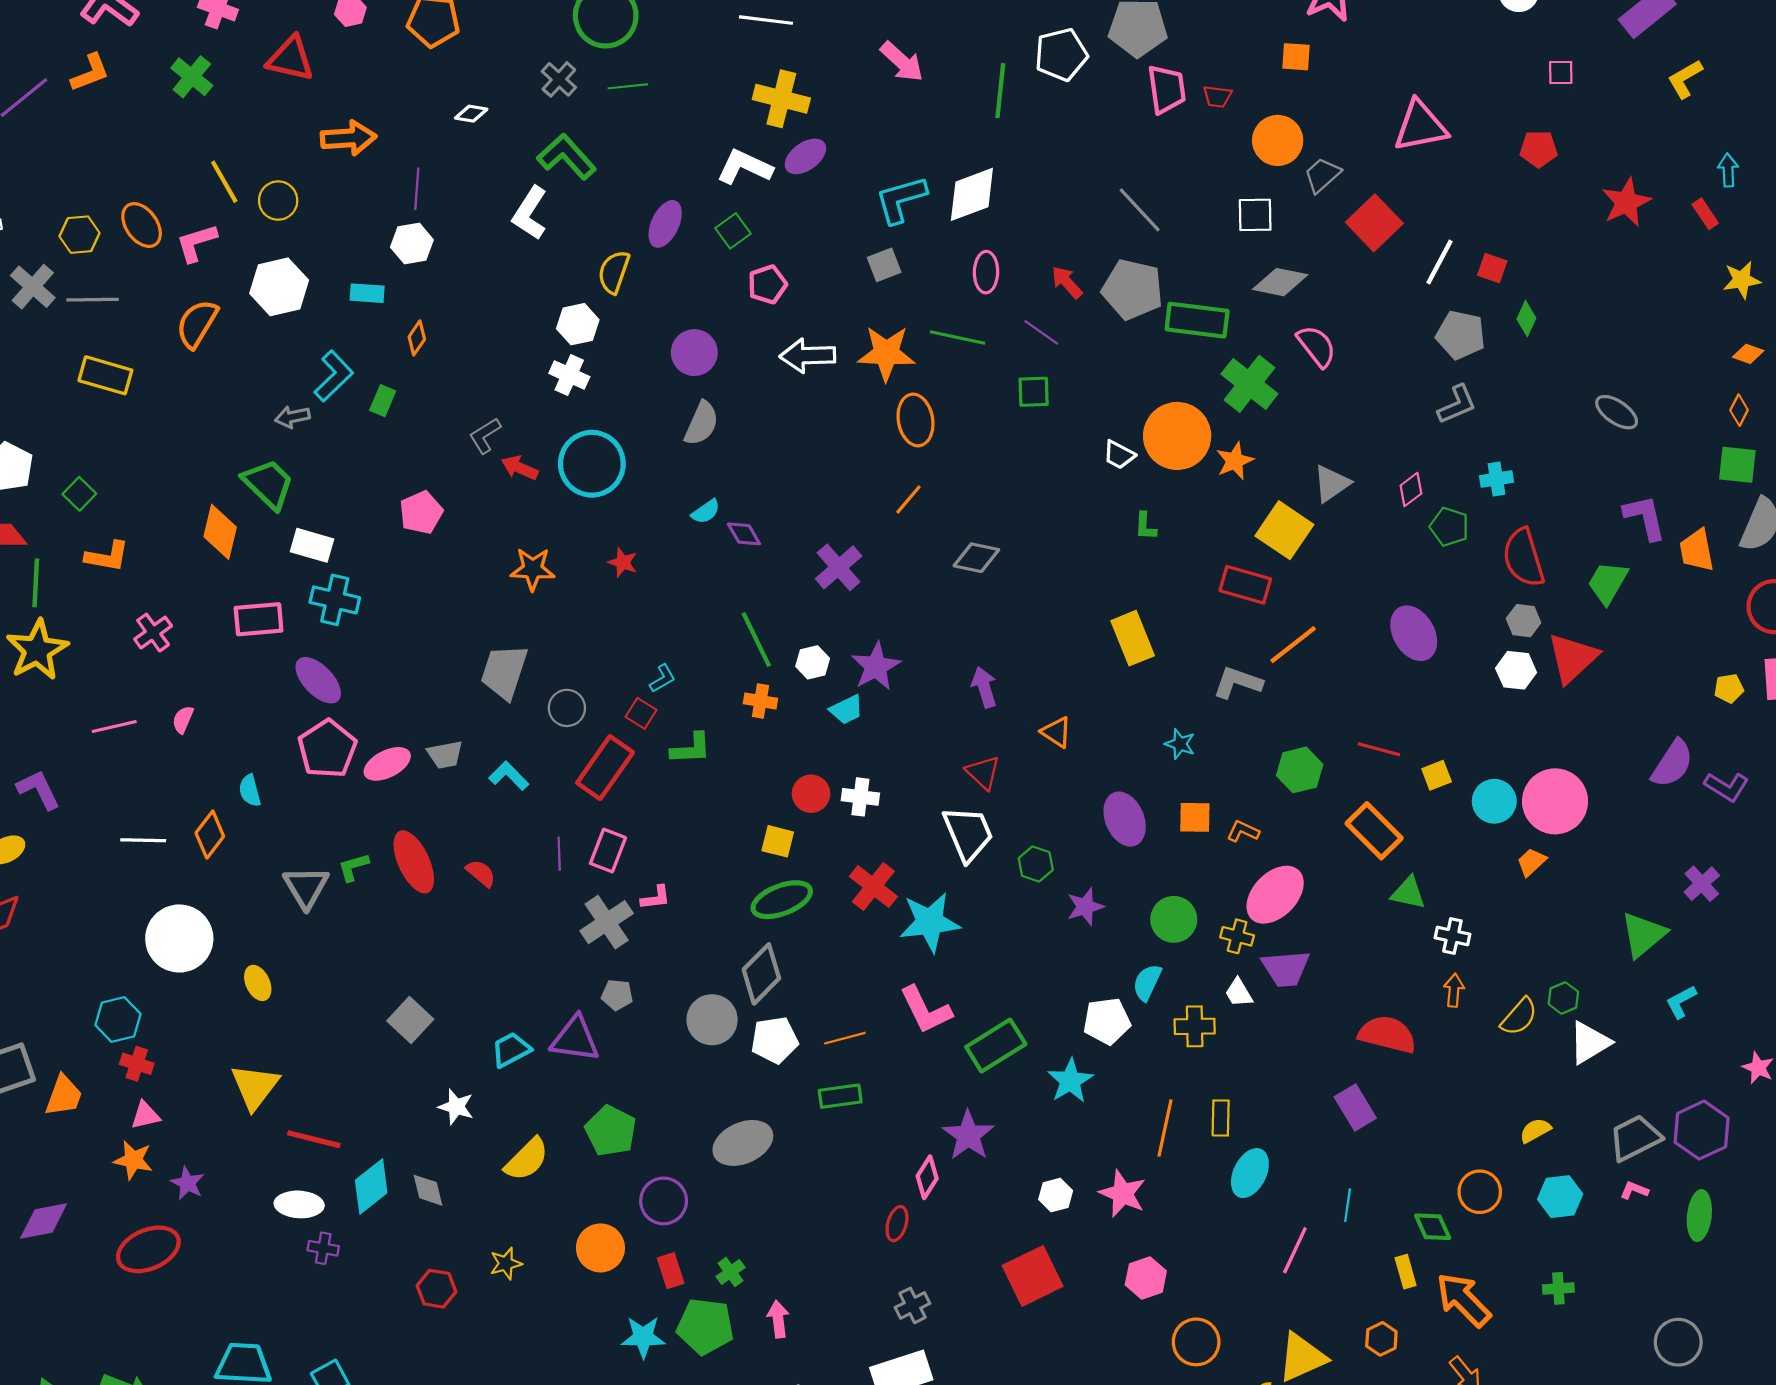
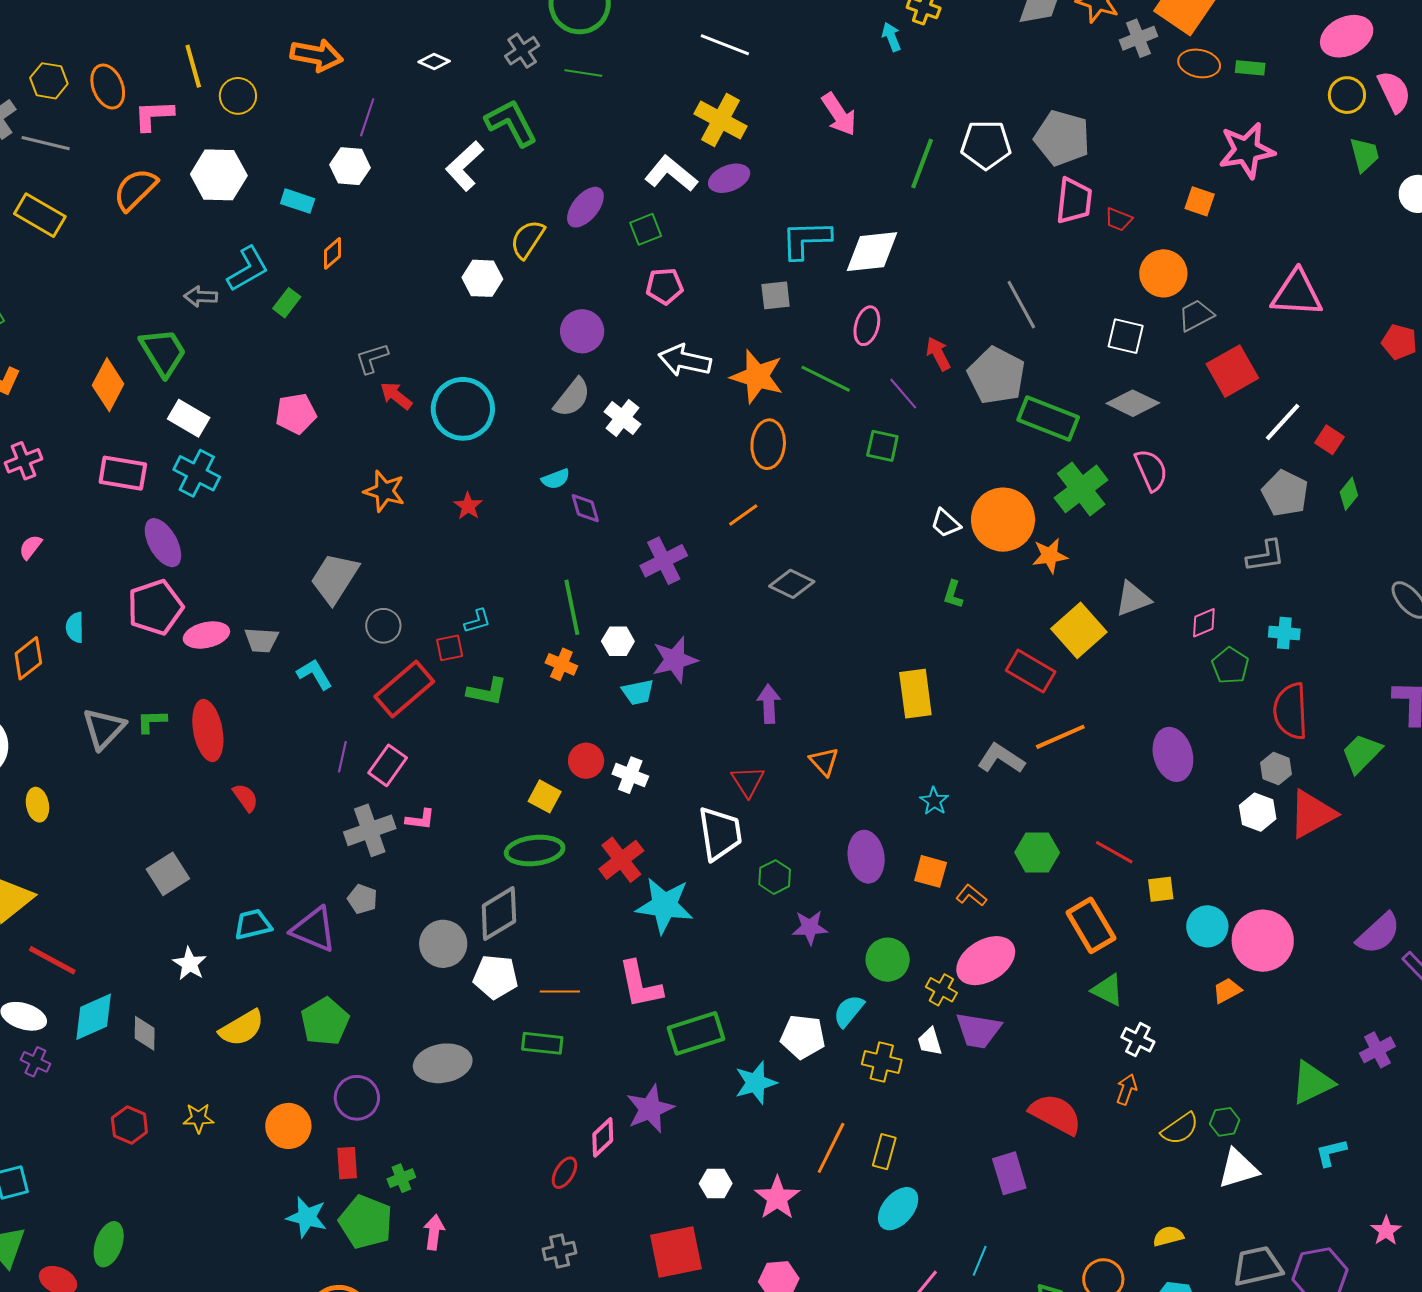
white cross: (569, 375) -> (622, 418), moved
red square: (641, 713) -> (450, 648), turned 32
red semicircle: (481, 873) -> (245, 798), moved

